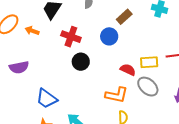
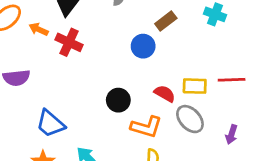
red cross: (71, 37) -> (69, 42), moved
black circle: (81, 62) -> (118, 100), moved

